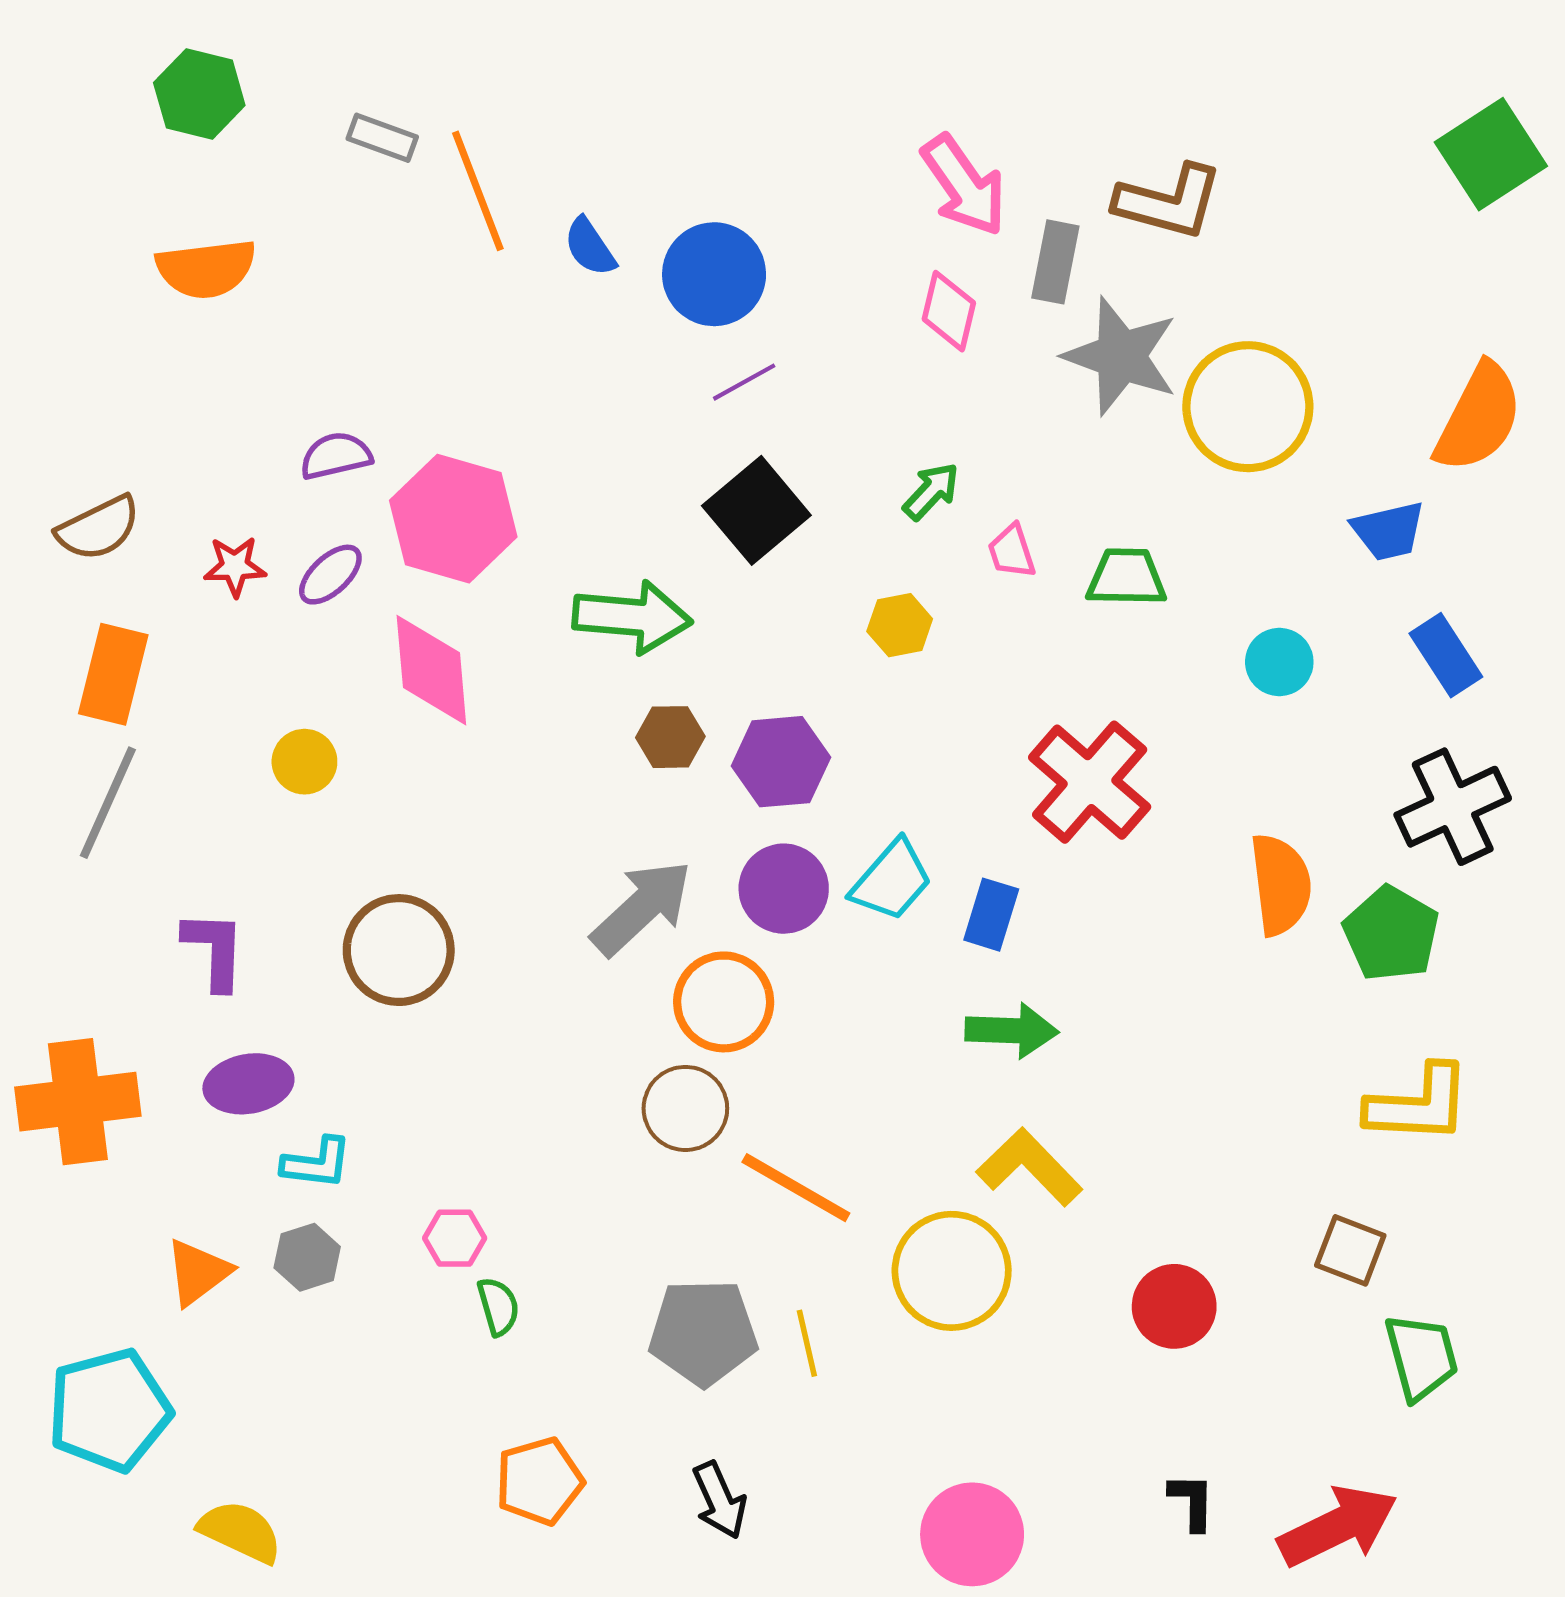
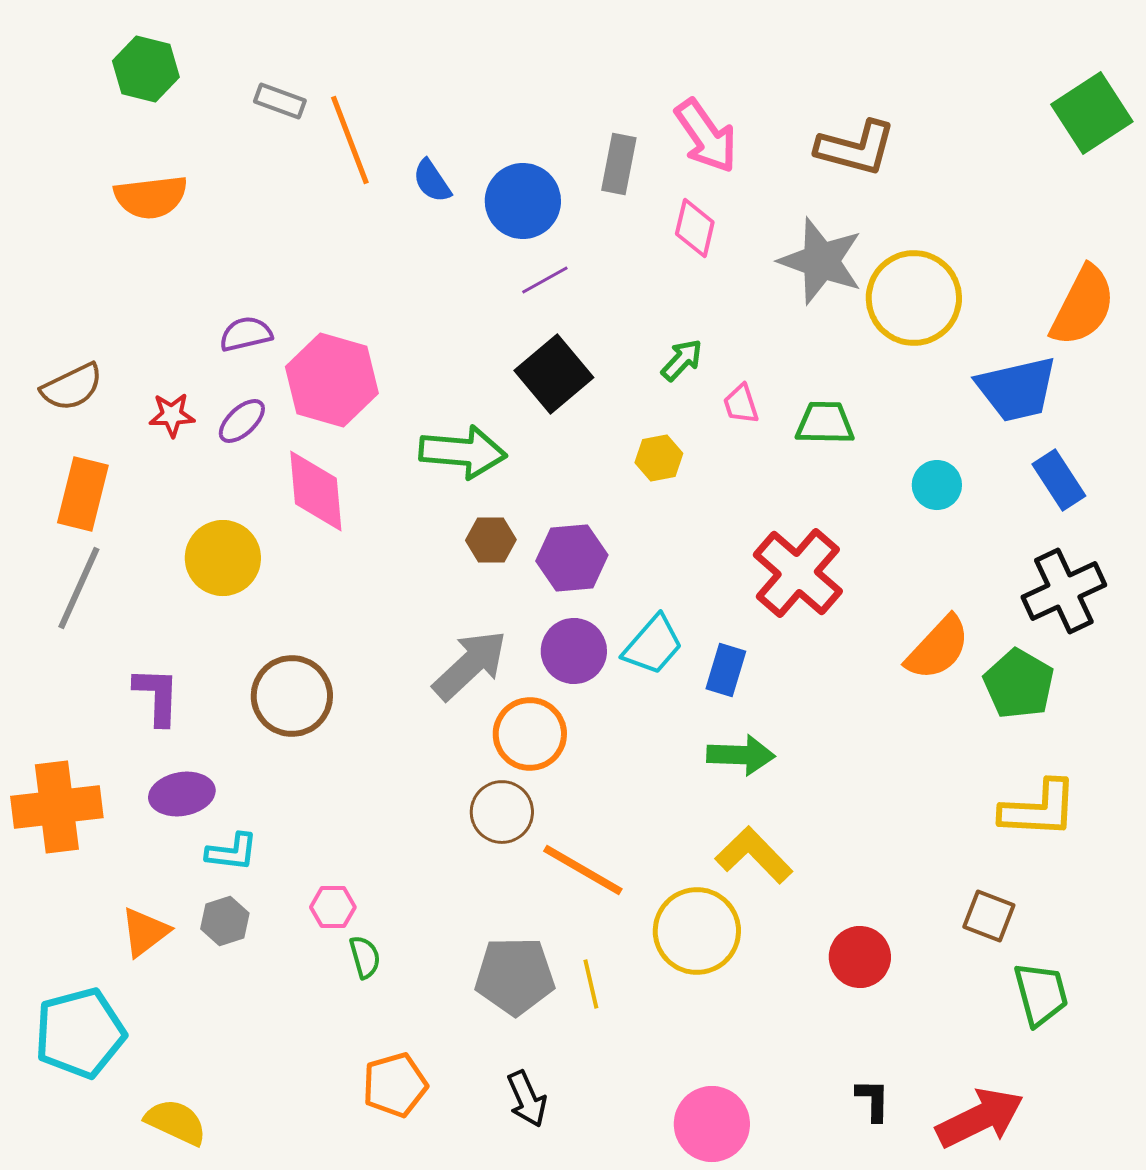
gray rectangle: (1055, 262) -> (619, 164), moved
blue trapezoid: (1389, 531) -> (1017, 389), size x1.5
yellow circle: (304, 762) -> (223, 558), size x1.6
orange semicircle: (1281, 885) -> (938, 648), turned 50

